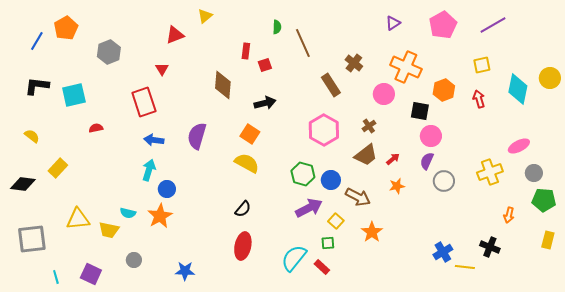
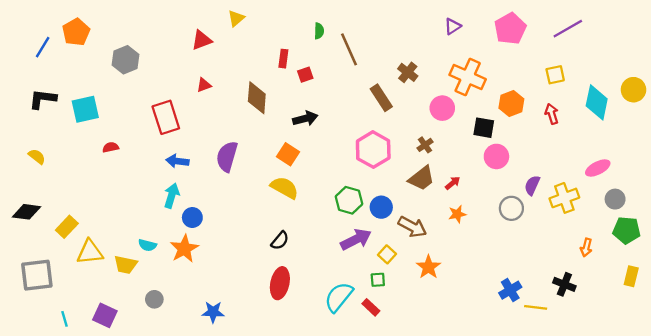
red triangle: (162, 69) -> (204, 85), moved, turned 40
purple semicircle: (427, 161) -> (532, 185), moved
yellow rectangle: (58, 168) -> (67, 227), moved

